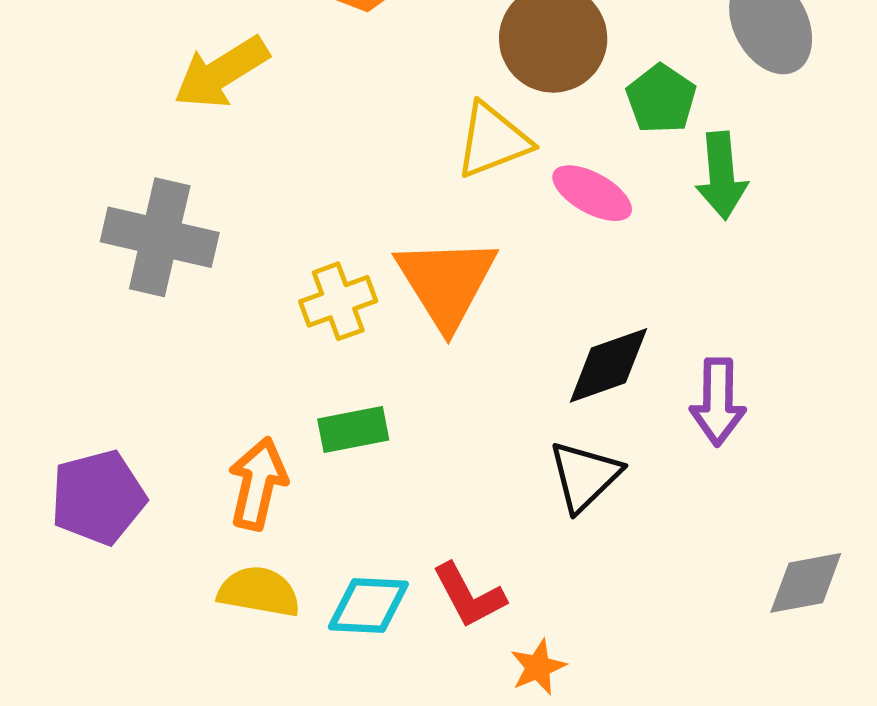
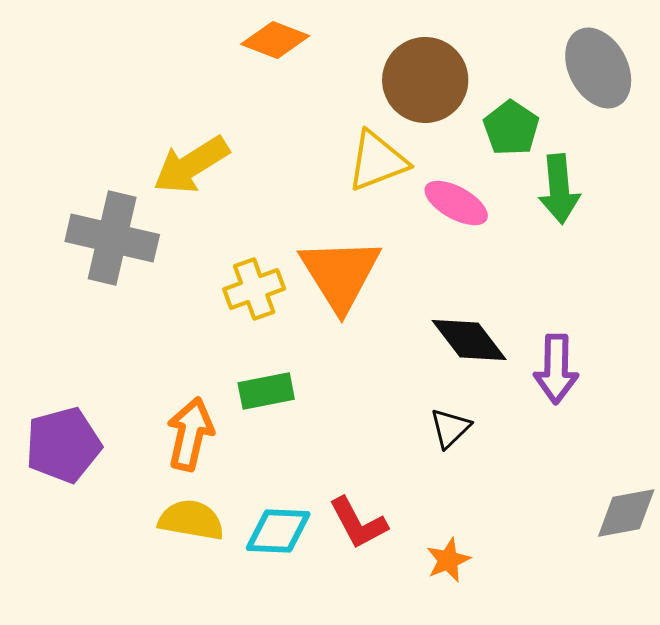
yellow arrow: (221, 72) -> (191, 165), moved
black diamond: (608, 365) -> (469, 340), turned 72
black triangle: (585, 476) -> (450, 428), size x0.7
orange star: (538, 667) -> (448, 560), moved

